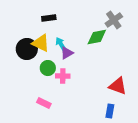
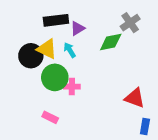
black rectangle: (49, 18) -> (56, 20), size x1.5
purple triangle: (67, 53) -> (78, 28), moved
green circle: (48, 68) -> (55, 77), size x1.5
blue rectangle: (110, 111) -> (145, 127), moved

